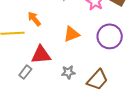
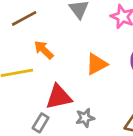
gray star: (68, 72) -> (85, 118), moved

